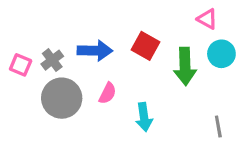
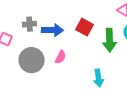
gray cross: (52, 60) -> (30, 24), moved, turned 32
cyan arrow: (144, 117) -> (98, 78), moved

